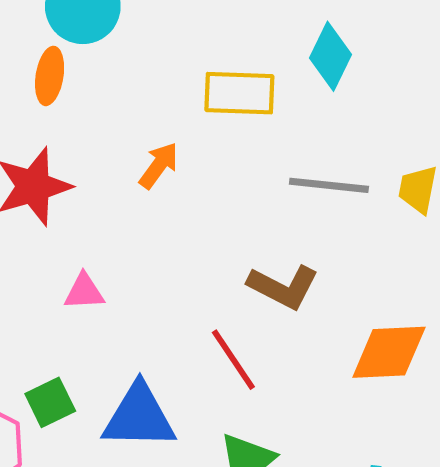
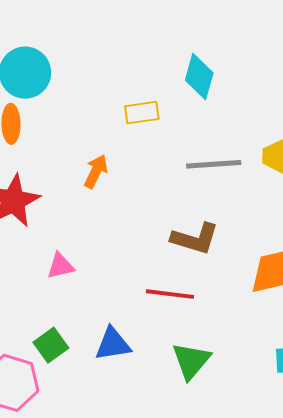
yellow rectangle: (239, 93) -> (142, 113), size x0.7
red line: (233, 360) -> (170, 294), turned -39
blue triangle: (139, 417) -> (113, 344), size x0.7

